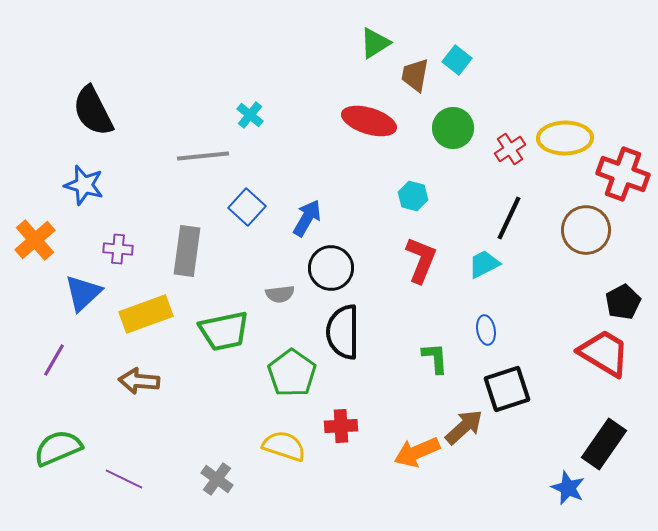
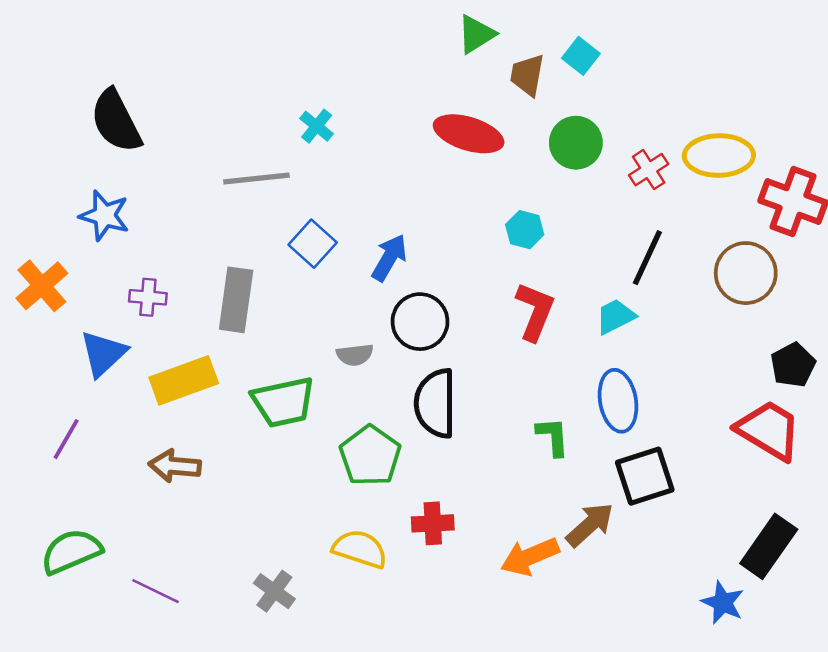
blue ellipse: (486, 330) -> (618, 401), size x1.6

